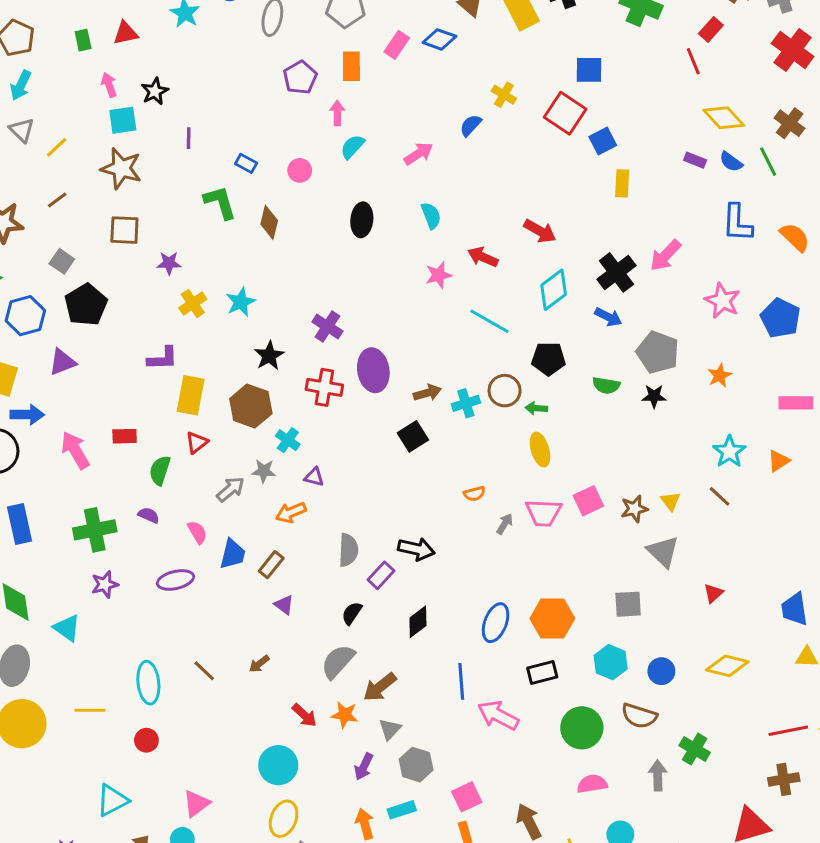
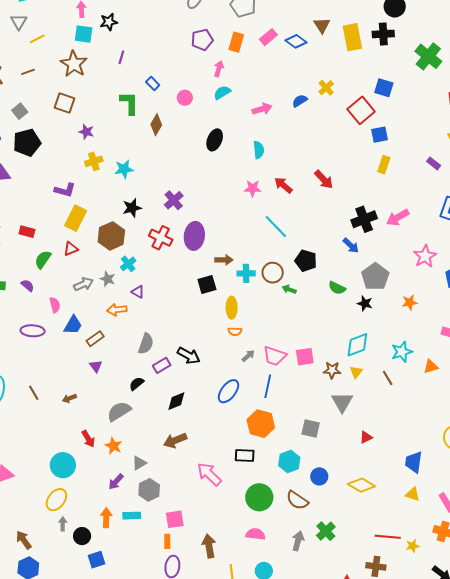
cyan diamond: (554, 290) -> (357, 345), moved
yellow ellipse: (540, 450) -> (232, 308), moved
blue ellipse: (496, 623) -> (228, 391), moved
blue line: (461, 681) -> (268, 386), moved
brown arrow: (380, 687) -> (175, 440), moved

